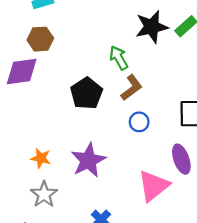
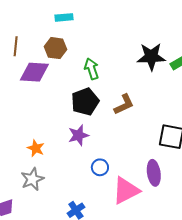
green arrow: (119, 58) -> (92, 69), moved
blue circle: (139, 122) -> (100, 167), moved
purple star: (88, 160) -> (78, 135), moved, size x0.7

